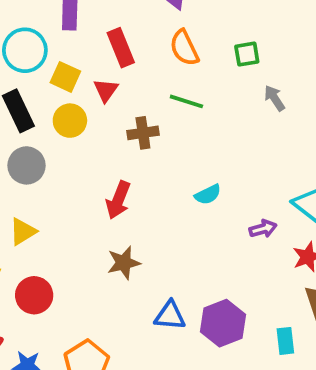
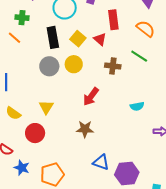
orange semicircle: (184, 48) -> (146, 29), turned 138
yellow square: (65, 77) -> (78, 39), moved
red triangle: (106, 90) -> (100, 39), turned -40
yellow circle: (70, 121) -> (74, 64), moved
yellow triangle: (23, 231) -> (46, 107), moved, turned -42

